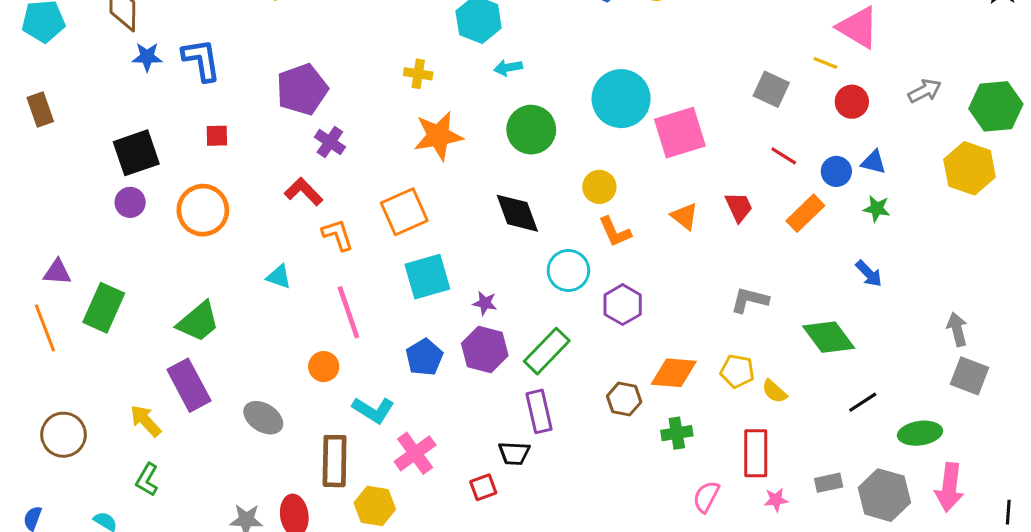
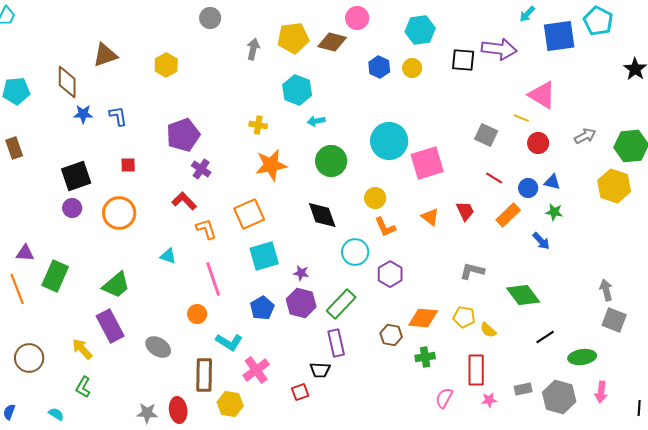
blue L-shape: (201, 60) -> (118, 116), size x0.7
blue arrow: (869, 274) -> (541, 241), moved
pink arrow: (949, 487) -> (601, 392), size x0.7

